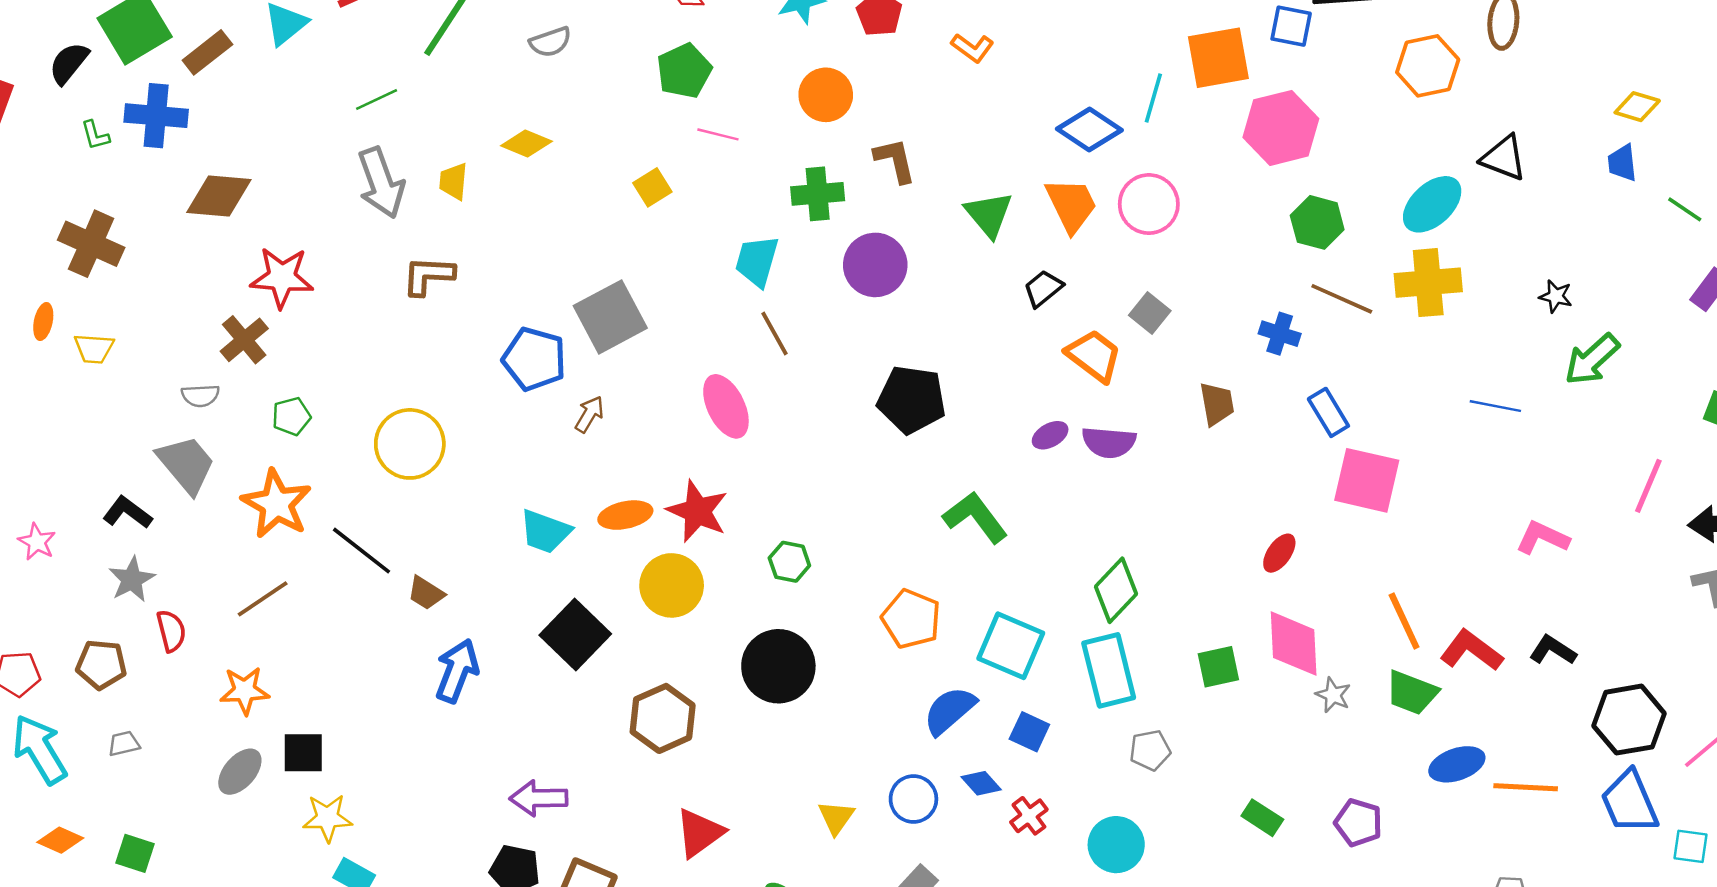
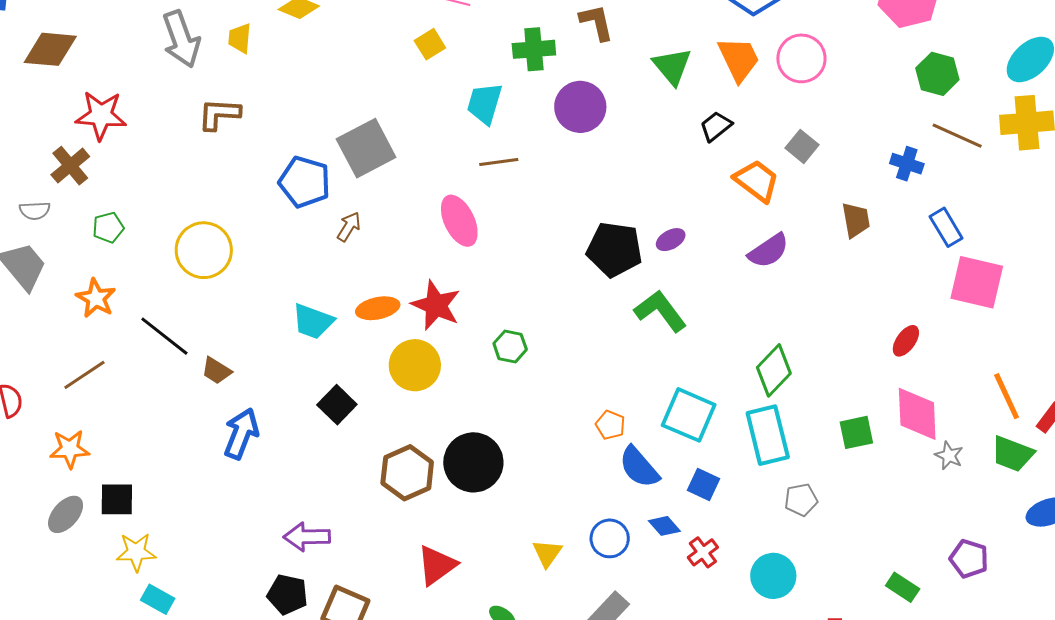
yellow square: (652, 187) -> (430, 44), moved
brown line: (775, 334) -> (499, 162), turned -69
black pentagon: (912, 400) -> (614, 249), moved
purple ellipse: (1050, 435) -> (671, 240), moved
purple semicircle: (1109, 442) -> (769, 251), turned -39
orange star: (276, 504) -> (96, 298), size x0.7
orange pentagon: (911, 619) -> (610, 425), moved, size x0.6
black square: (575, 634) -> (337, 405), size x0.7
black circle: (778, 666) -> (473, 462), moved
blue semicircle: (950, 711) -> (639, 467), turned -90
green rectangle: (1262, 818) -> (903, 587), moved

